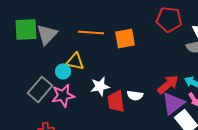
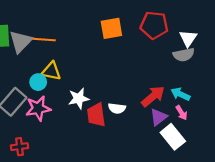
orange line: (91, 32) -> (41, 39), moved
orange square: (125, 38) -> (111, 28), moved
purple triangle: (173, 103) -> (159, 117), size x0.7

